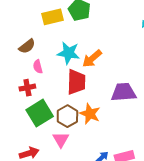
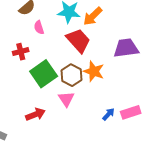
red trapezoid: (76, 82) -> (78, 41), turned -40
red cross: (27, 88) -> (21, 52), moved

